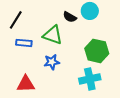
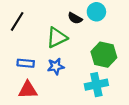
green triangle: (53, 35) -> (57, 37), turned -45
blue rectangle: (24, 43) -> (26, 63), moved

